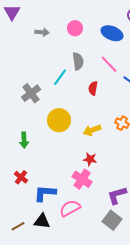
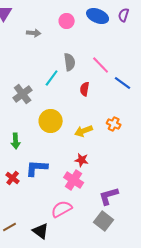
pink circle: (75, 28) -> (67, 21), moved
blue ellipse: (112, 33) -> (98, 16), moved
blue L-shape: (45, 193) -> (37, 168), moved
black triangle: (42, 221) -> (41, 231), moved, turned 30

